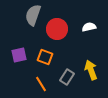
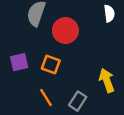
white semicircle: (89, 27) -> (109, 13), moved, turned 96
gray rectangle: (67, 77) -> (78, 101), moved

